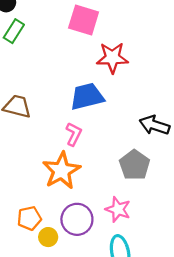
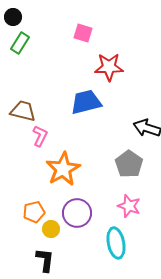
pink square: (84, 20) -> (83, 33), size x0.7
pink L-shape: (74, 134) -> (40, 136), moved
pink star: (118, 209) -> (129, 206), moved

